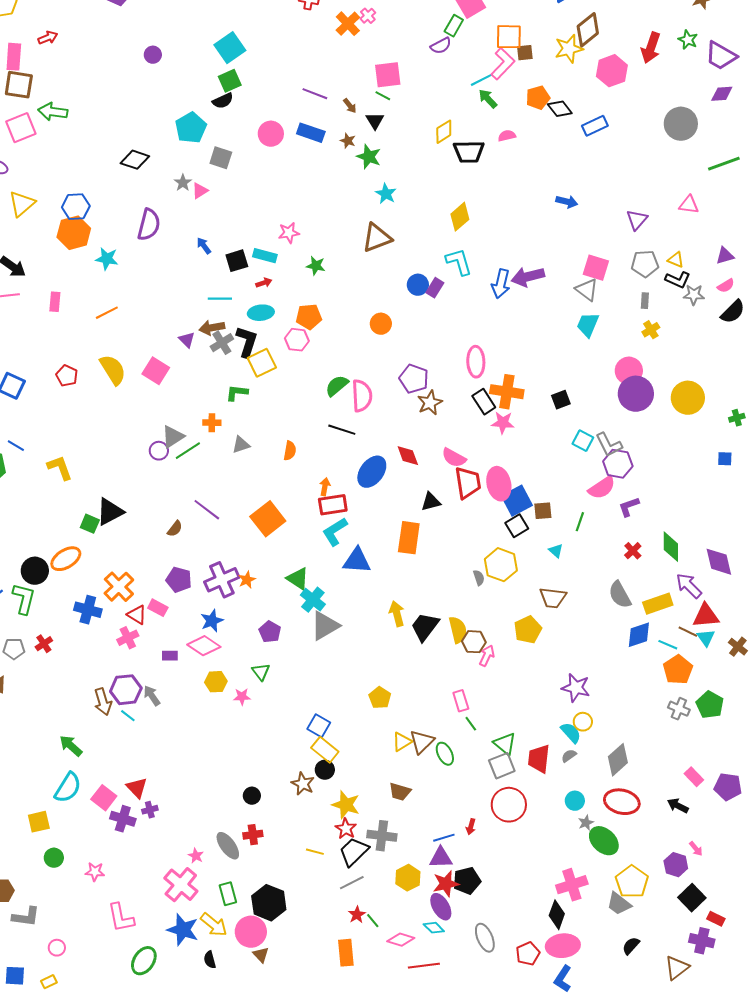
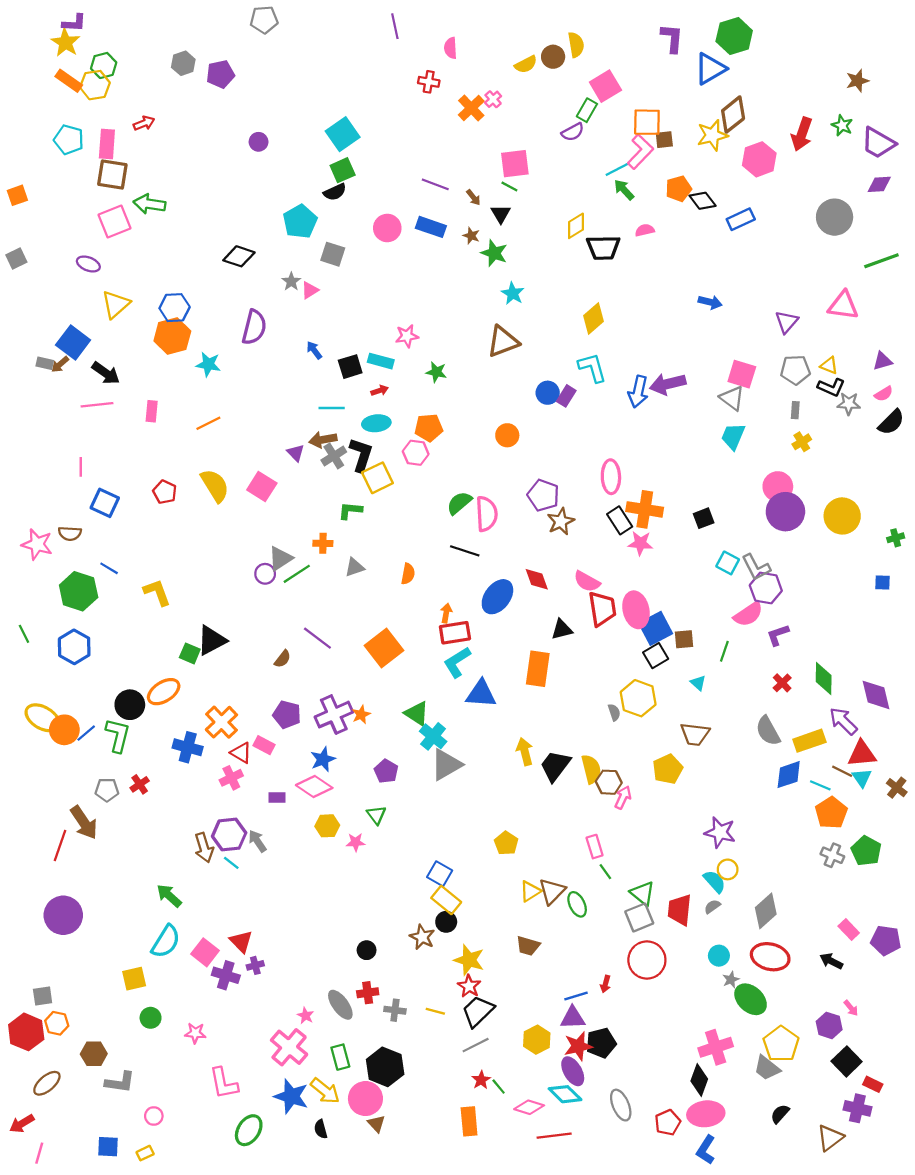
pink triangle: (689, 205) -> (843, 305), size x1.4
gray cross: (382, 836) -> (395, 1010), moved, size x0.7
cyan diamond: (434, 928) -> (565, 1094), size x1.4

